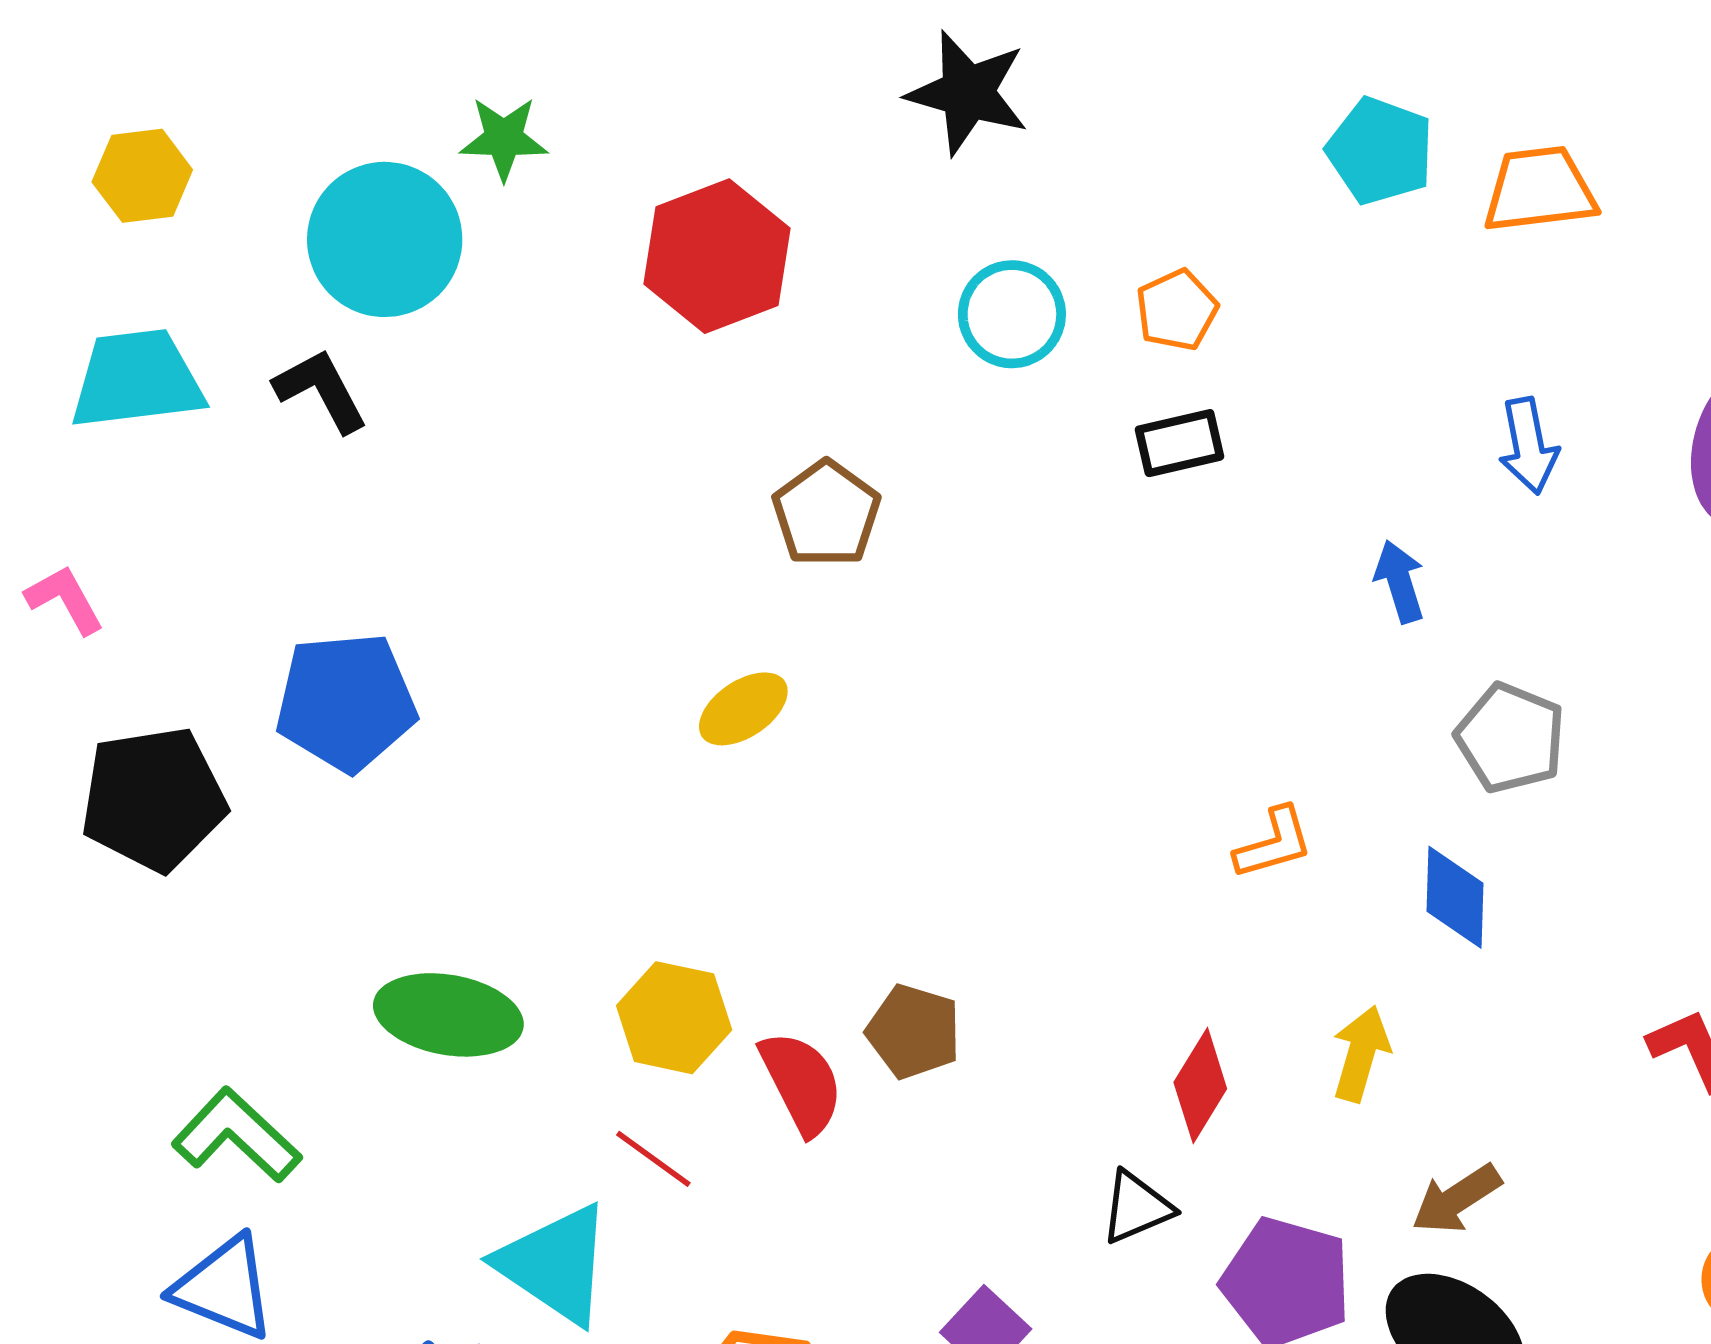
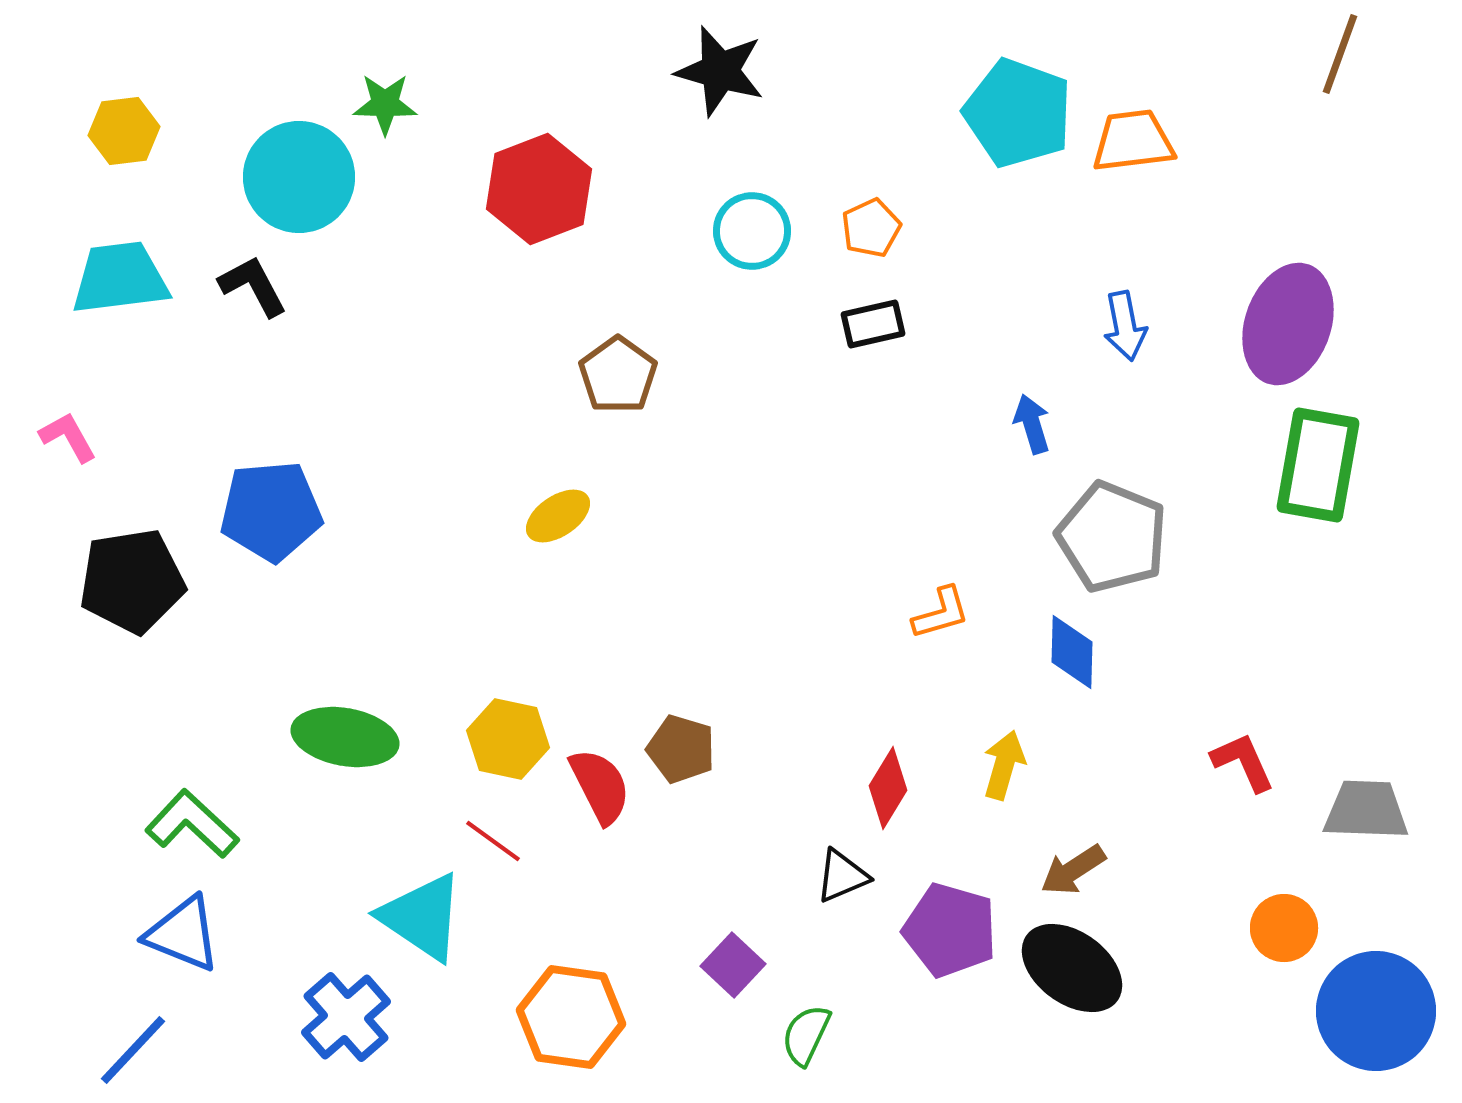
cyan pentagon: (1380, 151) -> (1018, 113), size x1.4
gray pentagon: (1510, 738) -> (1112, 537), size x1.4

